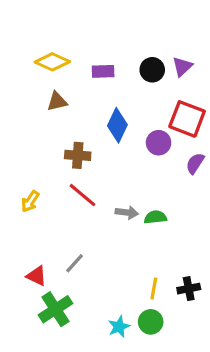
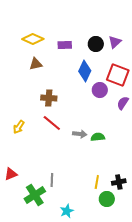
blue diamond: (117, 125) -> (85, 71), moved
gray line: (75, 263) -> (52, 180), moved, turned -40
red triangle: (36, 276) -> (11, 174), moved, turned -48
green circle: (151, 322) -> (107, 199), moved
cyan star: (119, 327) -> (67, 211), moved

